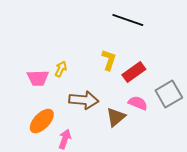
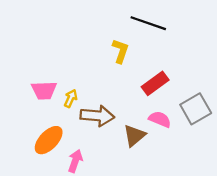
yellow L-shape: (109, 60) -> (120, 51), moved
yellow arrow: (61, 69) -> (71, 98), moved

